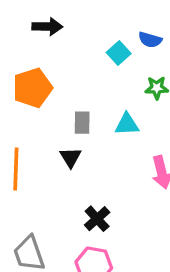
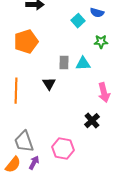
gray rectangle: (82, 123) -> (64, 63), moved
black cross: (97, 219) -> (92, 121), moved

